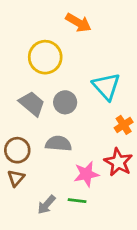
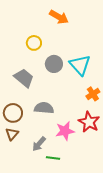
yellow circle: (45, 57) -> (34, 43), size x0.6
gray circle: (65, 102) -> (54, 64), moved
green line: (77, 201) -> (53, 158), moved
gray arrow: (47, 205) -> (39, 144), moved

